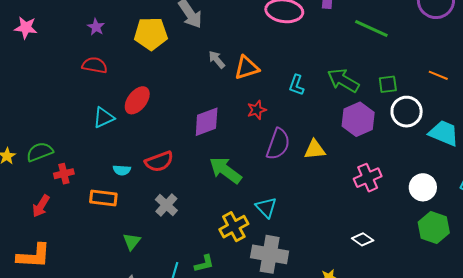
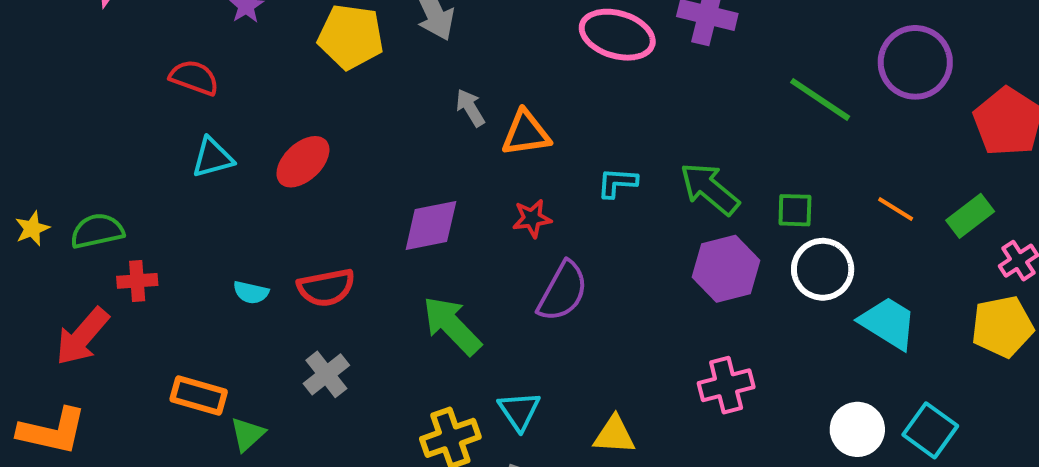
green line: (371, 29) -> (820, 99), moved
red semicircle: (95, 65) -> (194, 78), moved
cyan L-shape: (296, 85) -> (617, 183), turned 65
cyan triangle: (104, 118) -> (212, 158), moved
yellow triangle: (315, 150) -> (614, 435), moved
white circle: (423, 187) -> (857, 429), moved
orange rectangle: (103, 198) -> (199, 396), moved
red arrow: (41, 206) -> (82, 336), size x1.4

